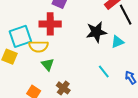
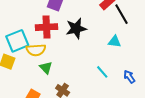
black star: (96, 32) -> (76, 28), moved
cyan triangle: (118, 42) -> (115, 42), turned 32

